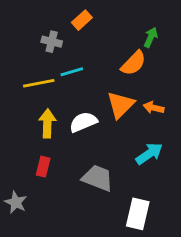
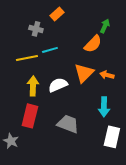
cyan arrow: (149, 154) -> (104, 107), turned 126
red rectangle: (43, 167) -> (30, 116), size x1.6
white rectangle: (138, 214) -> (112, 137), moved

